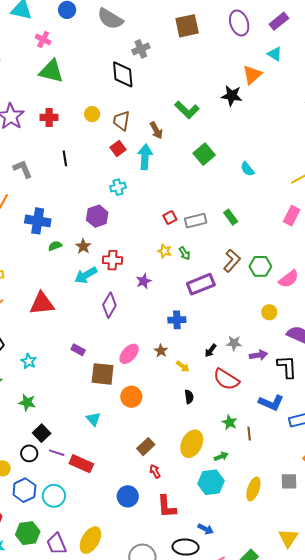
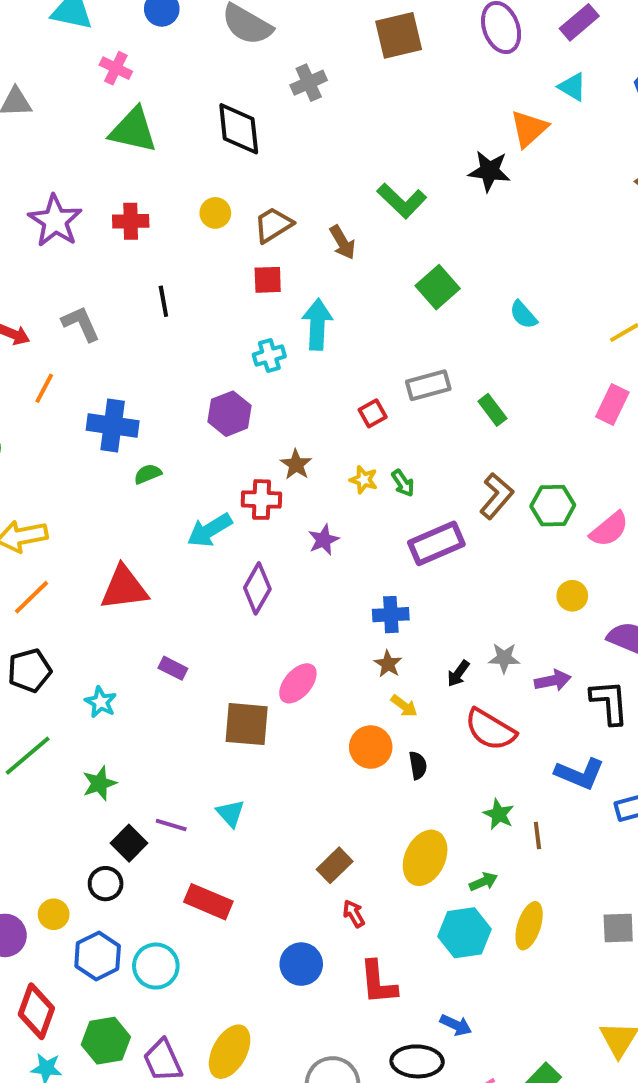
black diamond: (123, 74) -> (239, 129), moved
brown trapezoid: (121, 121) -> (273, 225), turned 50
red square: (118, 149) -> (268, 280), turned 35
cyan arrow: (145, 157) -> (317, 324), moved
gray rectangle: (196, 221) -> (428, 385), moved
brown star: (83, 246) -> (296, 465), moved
purple rectangle: (78, 350) -> (173, 668), moved
brown star: (161, 351) -> (388, 664), moved
orange circle: (131, 397) -> (371, 747), moved
green star: (27, 402) -> (99, 783), turned -30
purple line: (57, 453) -> (171, 825), moved
yellow ellipse: (253, 489) -> (529, 926), moved

